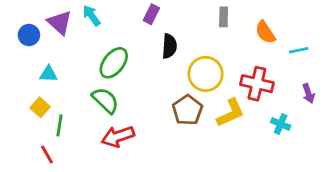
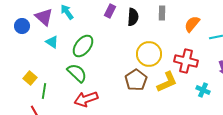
orange semicircle: (265, 32) -> (192, 24), turned 72
black semicircle: (169, 46) -> (133, 17), moved
cyan triangle: (48, 74) -> (52, 42), moved, turned 32

